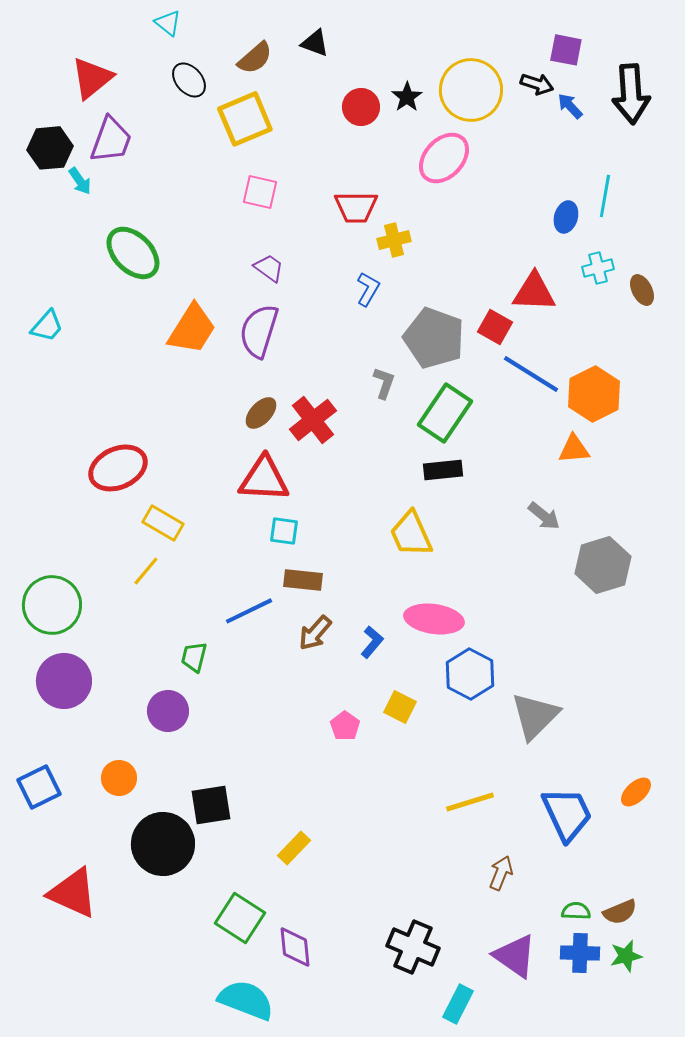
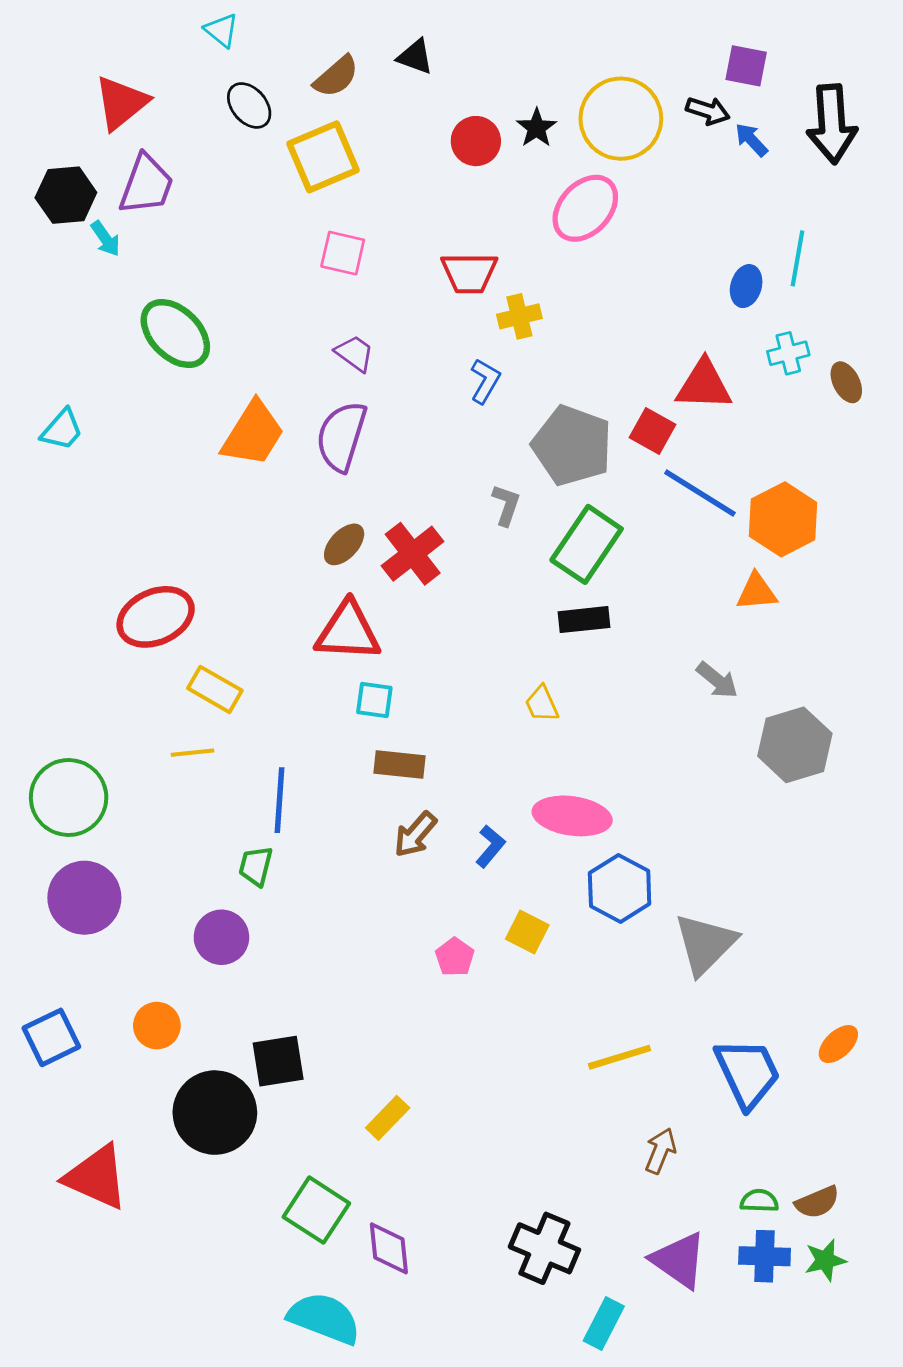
yellow trapezoid: (411, 534) -> (542, 704), size x0.6
yellow line: (146, 571) -> (192, 753), turned 44
blue line: (249, 611) -> (279, 800), moved, turned -60

